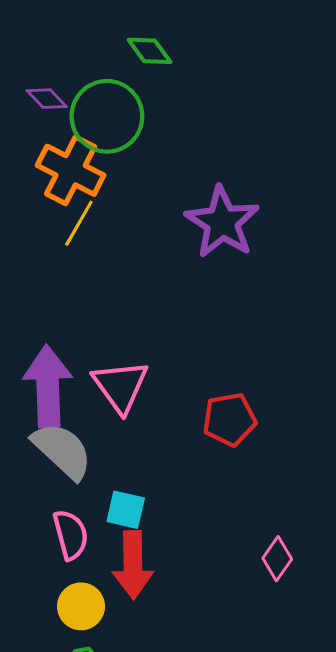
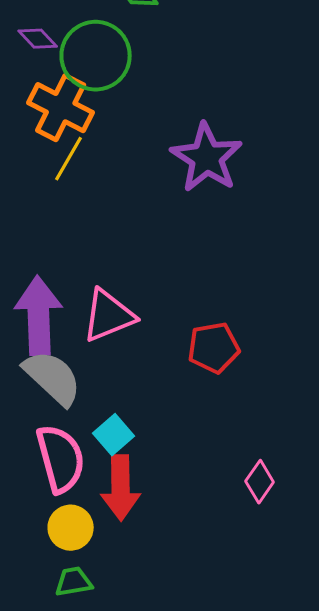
pink triangle: (120, 386) -> (109, 316), turned 44
cyan square: (126, 510) -> (114, 435), turned 36
pink semicircle: (71, 535) -> (61, 459), size x1.4

